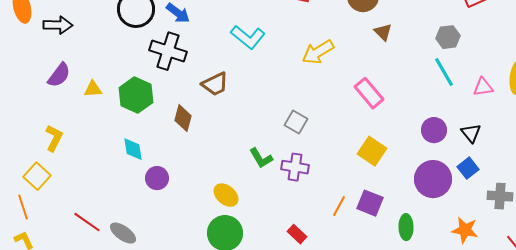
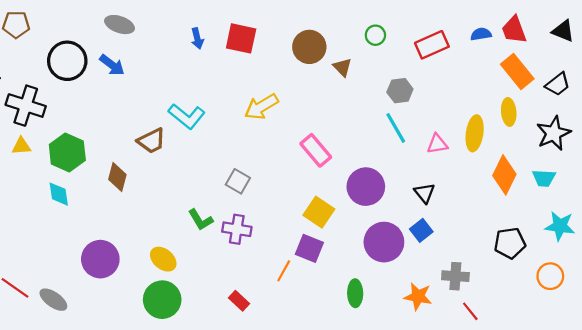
brown triangle: (383, 32) -> (342, 67), moved
cyan L-shape: (248, 37) -> (187, 116), moved
black cross: (168, 51) -> (26, 106), moved
purple circle: (434, 130) -> (366, 187), moved, size x1.4
cyan diamond: (133, 149) -> (59, 194), moved
purple circle: (157, 178) -> (100, 259), moved, size x1.5
gray cross: (500, 196) -> (455, 276), moved
purple square: (370, 203) -> (309, 248), moved

